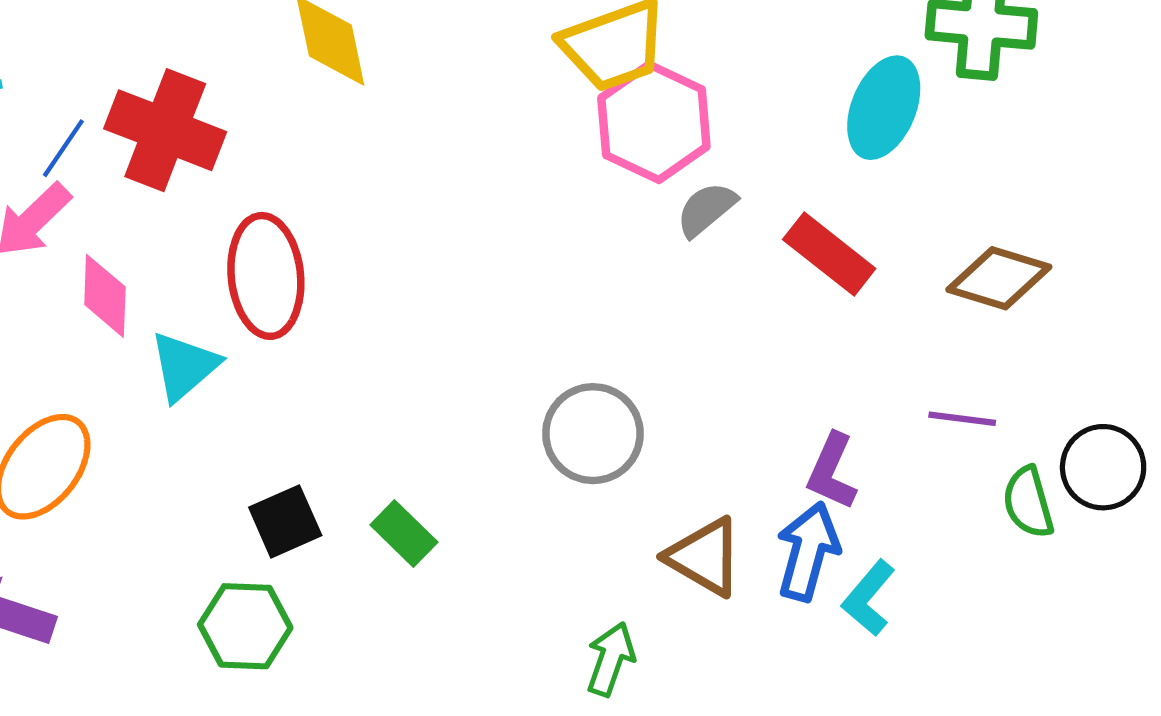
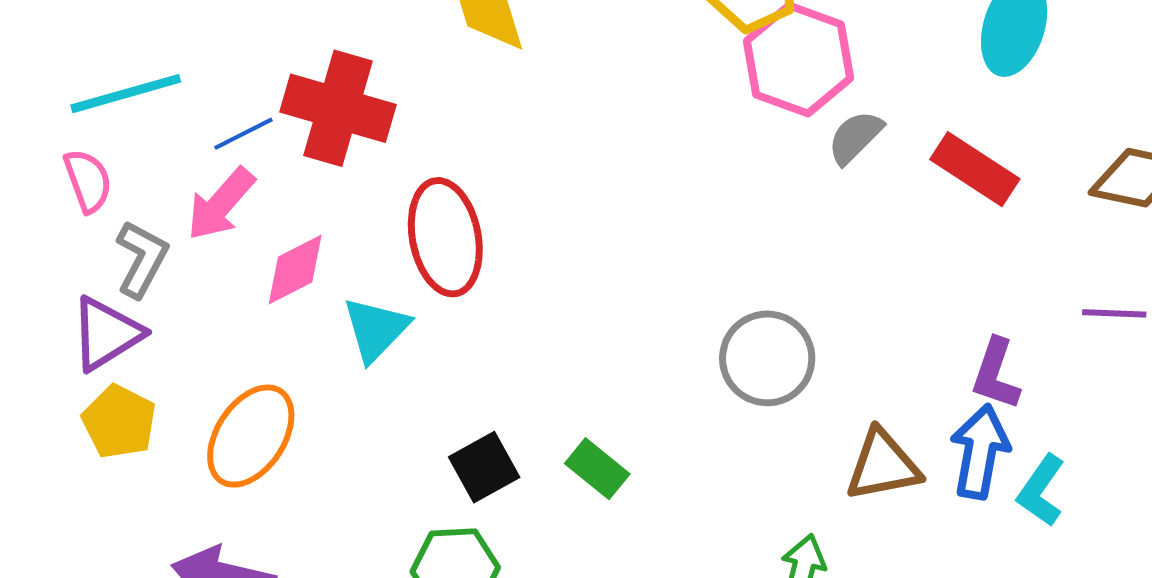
blue line: (63, 148) -> (243, 134), turned 34
pink diamond: (105, 296) -> (295, 269), turned 66
brown triangle: (705, 557) -> (883, 465), turned -36

